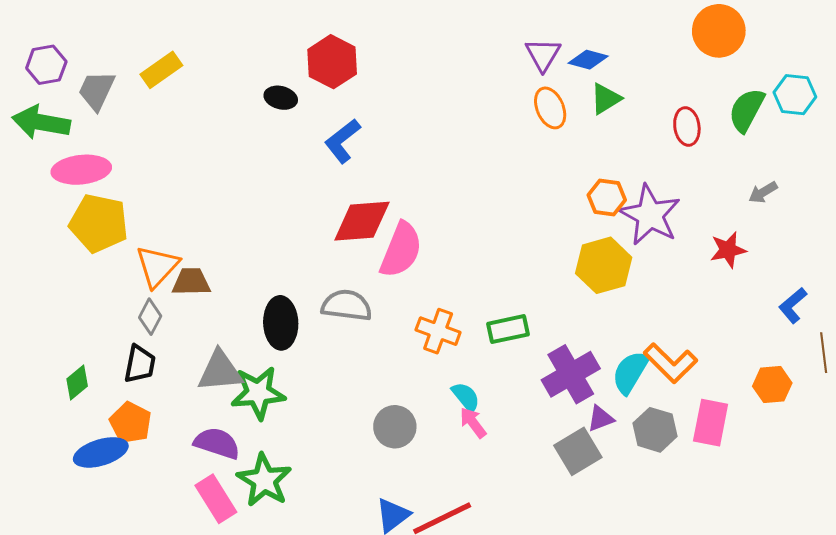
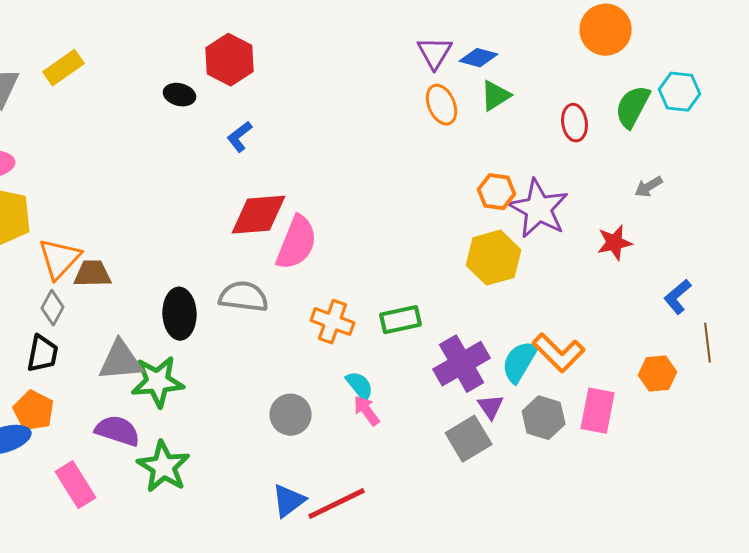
blue L-shape: (342, 141) -> (240, 137), size x0.7
purple triangle: (601, 419) -> (491, 407), turned -44
pink rectangle: (216, 499) -> (76, 485), moved

